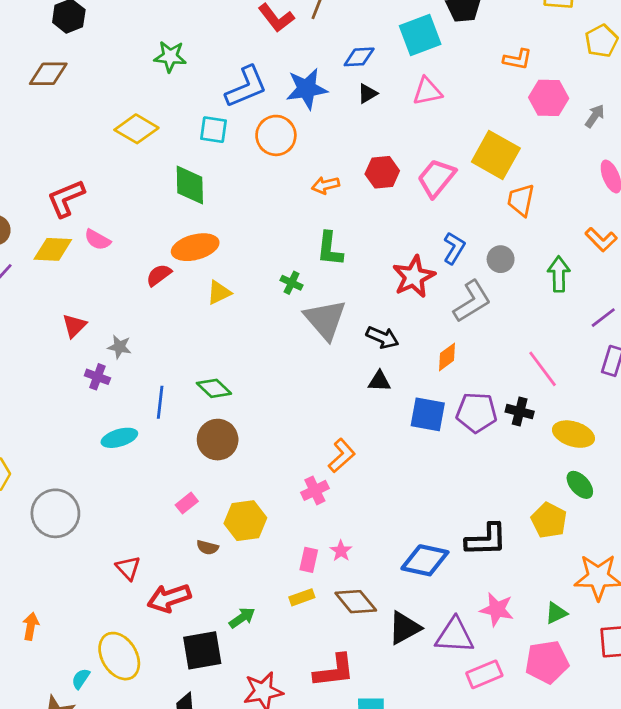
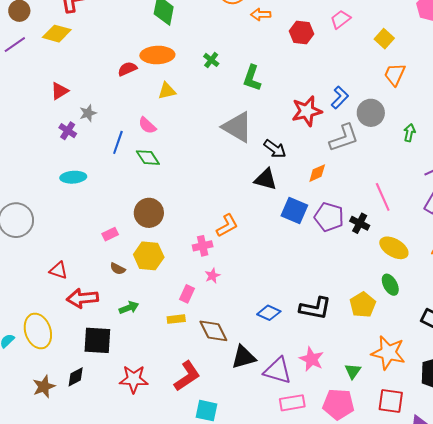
yellow square: (496, 155) -> (384, 39), size x0.6
pink trapezoid: (436, 178) -> (341, 19), moved, size x0.7
orange arrow: (326, 185) -> (261, 14), moved
pink semicircle: (97, 240) -> (147, 125), moved
gray circle: (501, 259) -> (371, 113), size x1.4
green arrow: (559, 274) -> (409, 133), size x0.7
green cross: (292, 283) -> (211, 60), moved
gray triangle: (325, 320) -> (237, 127), turned -32
gray star: (119, 347) -> (88, 113), turned 30
black triangle: (379, 381) -> (266, 179), size x1.4
blue line: (160, 402) -> (118, 142), moved
brown circle: (218, 440) -> (149, 213), moved
pink star: (341, 551) -> (212, 276), moved
blue diamond: (425, 560) -> (269, 313), size x0.7
red triangle: (128, 568) -> (58, 270), turned -42
green triangle: (556, 613) -> (353, 371), turned -42
green arrow: (242, 618) -> (129, 308), moved
red L-shape: (334, 671) -> (187, 376), turned -40

